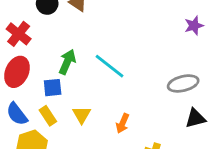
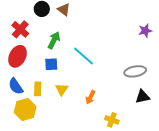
green arrow: (67, 62) -> (54, 40), moved
blue square: (53, 88) -> (51, 64), moved
yellow rectangle: (48, 116) -> (38, 89), turned 32

